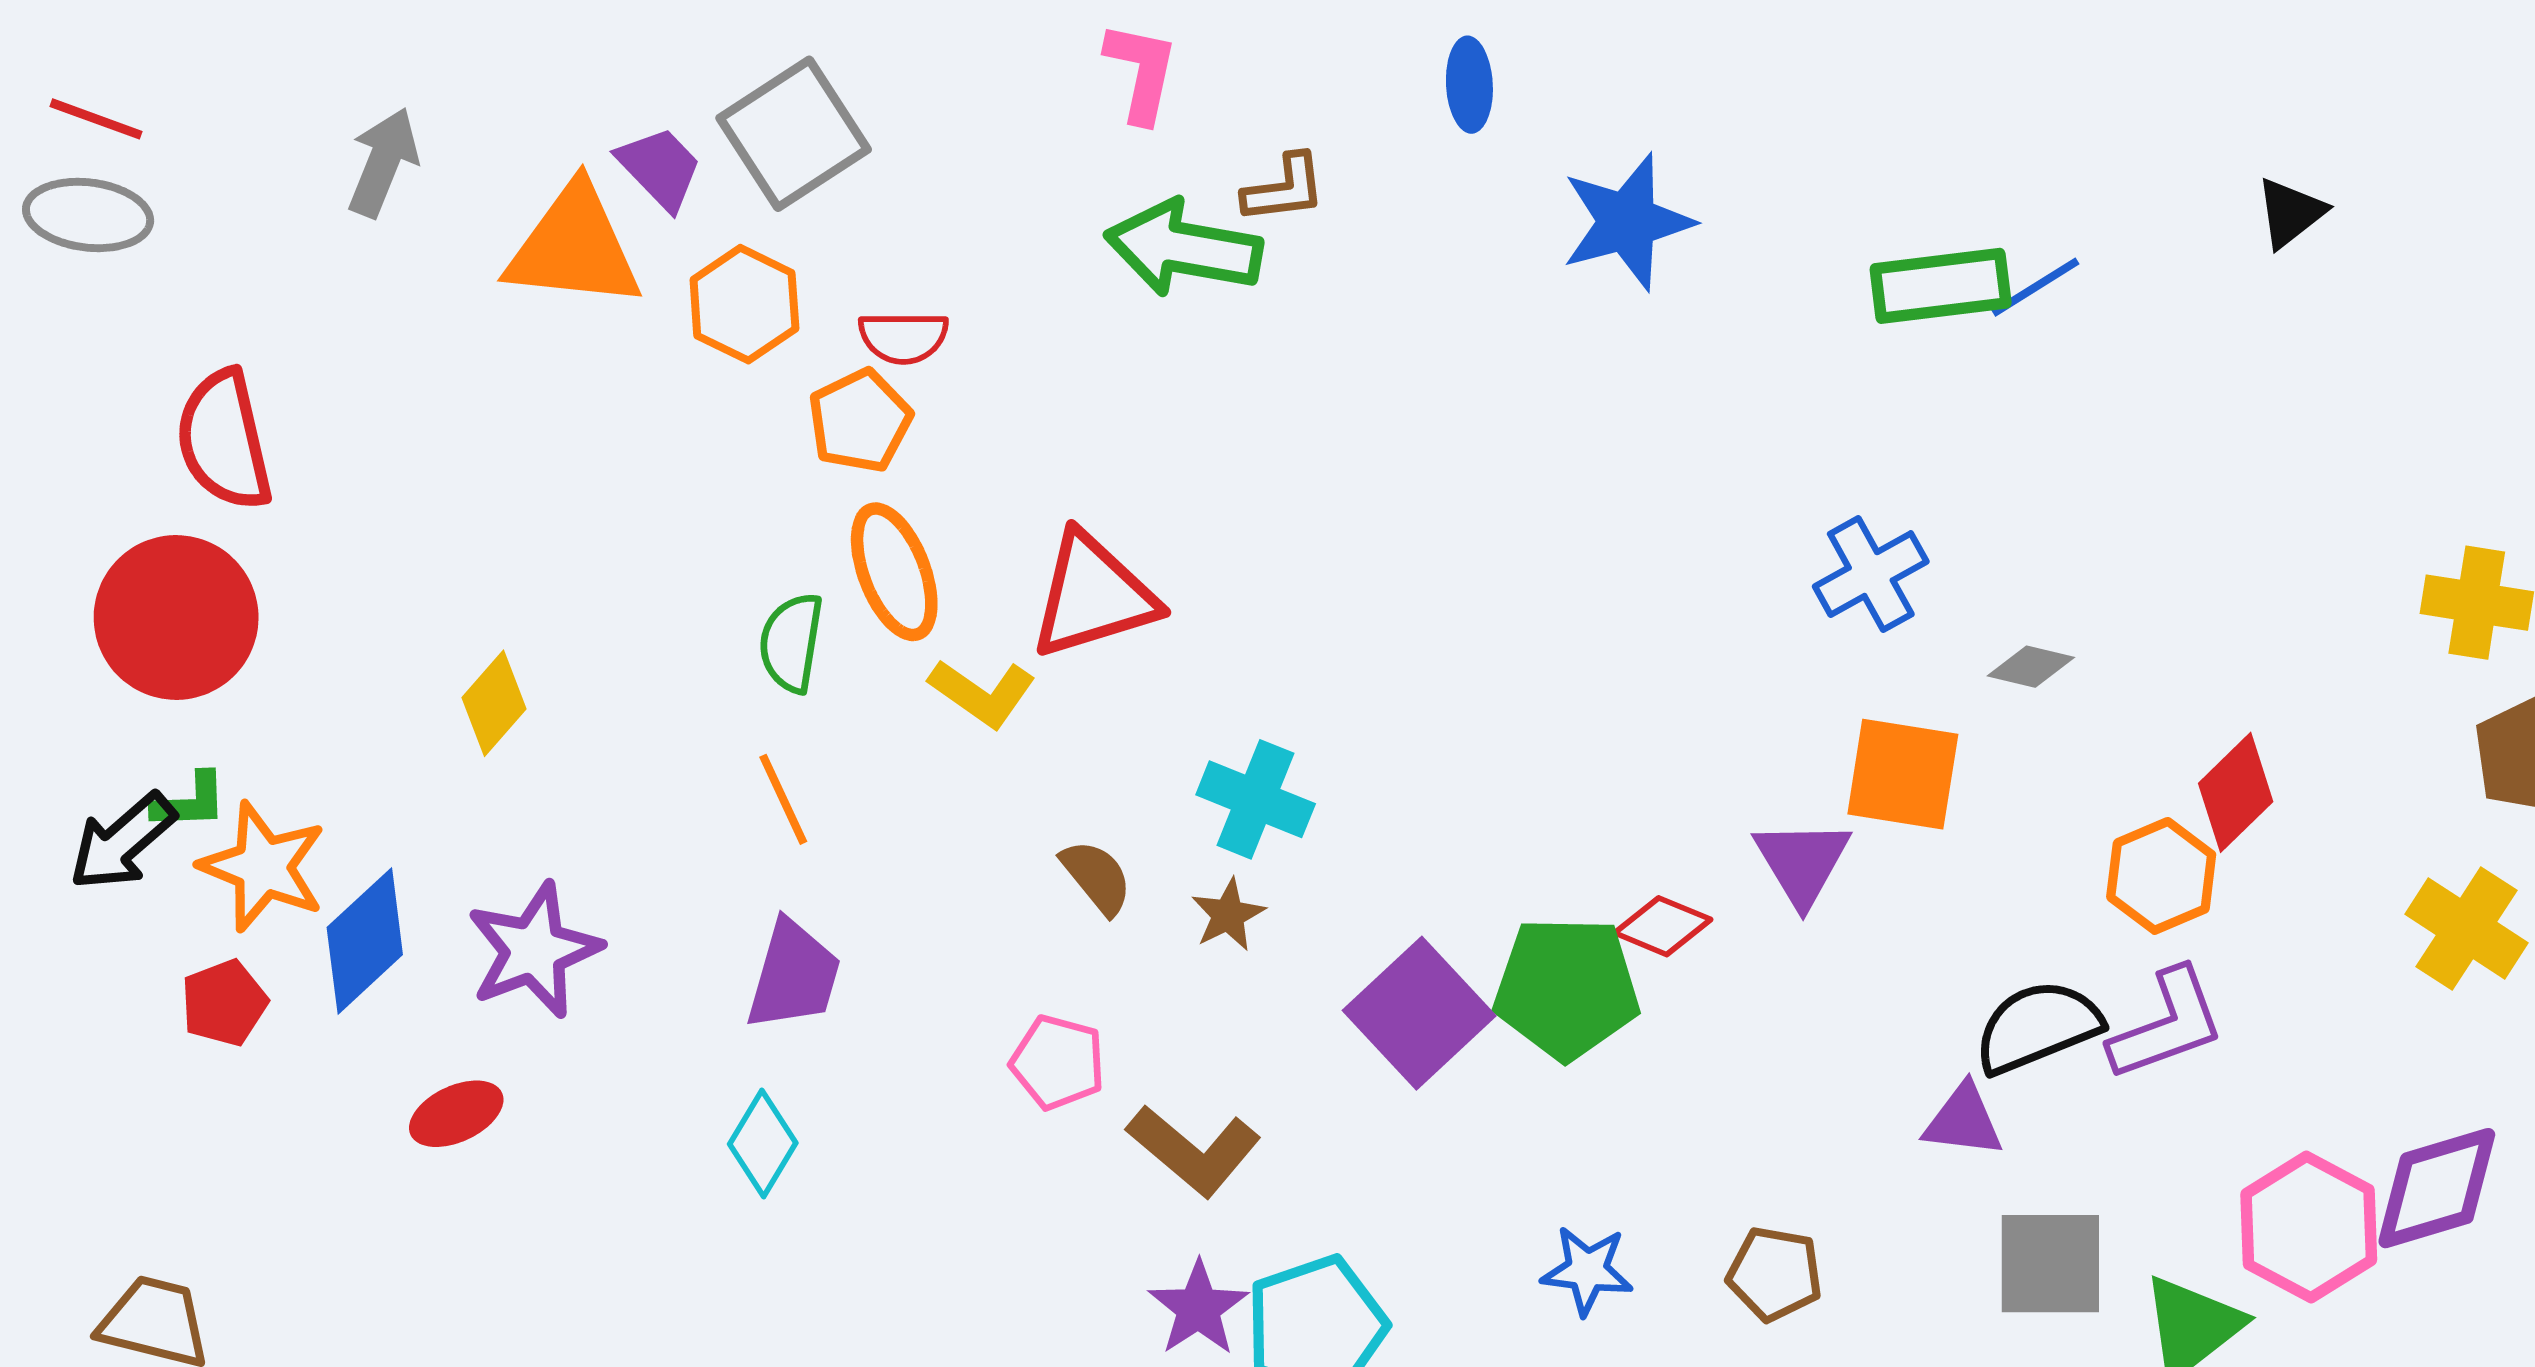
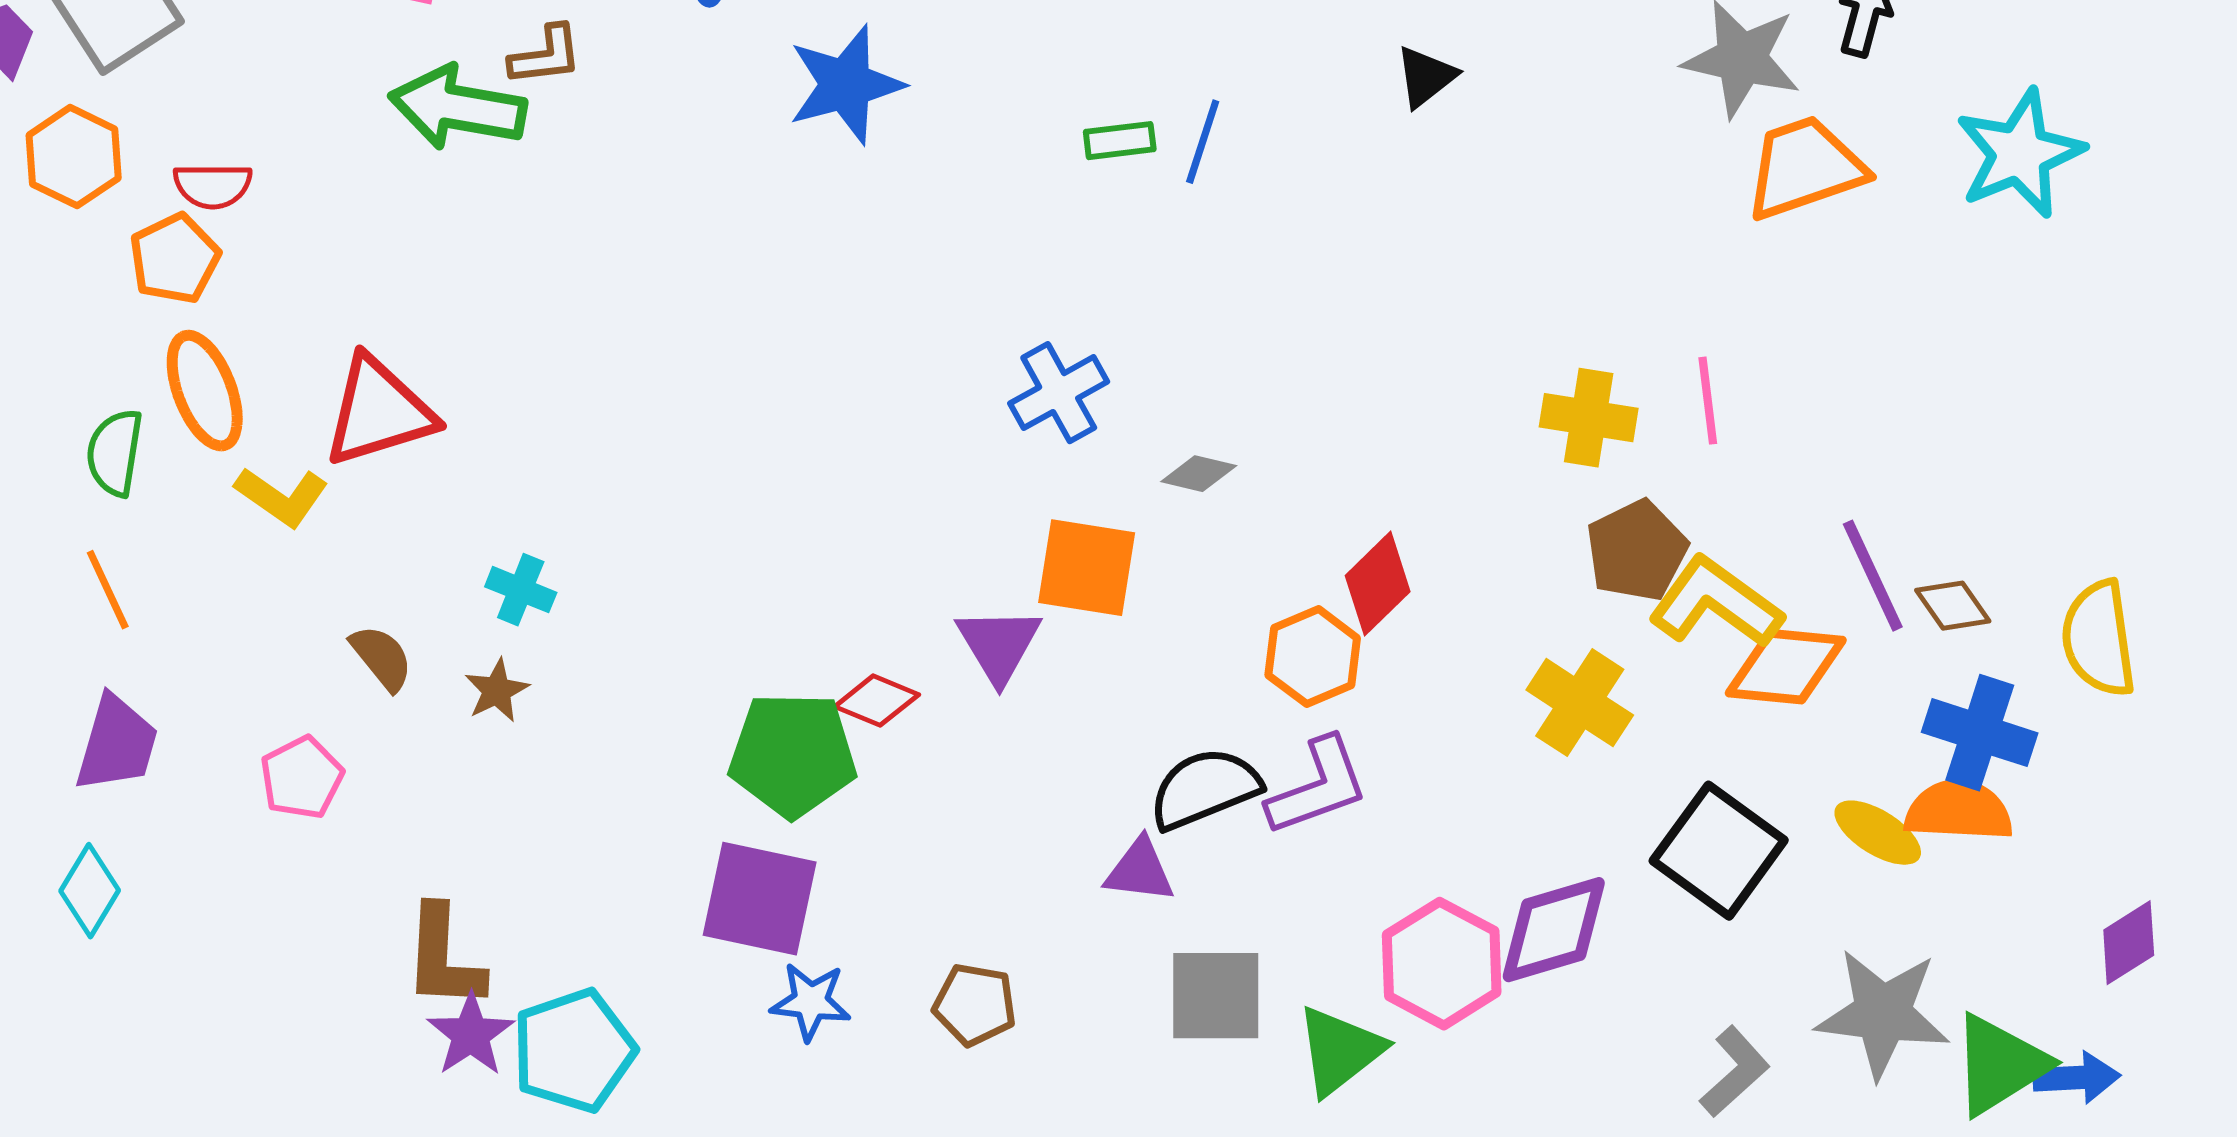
green rectangle: (1941, 286) -> (1120, 141), size x0.6
blue line: (2035, 287) -> (1203, 142), turned -40
cyan cross: (1256, 799) -> (521, 590), size x0.7
purple square: (1419, 1013) -> (760, 899), moved, turned -35
pink pentagon: (1058, 1062) -> (302, 778), moved, turned 30
brown L-shape: (1194, 1150) -> (444, 958), moved, turned 53

